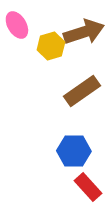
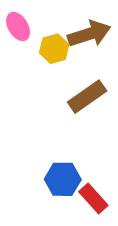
blue hexagon: (74, 151) -> (63, 179), moved

